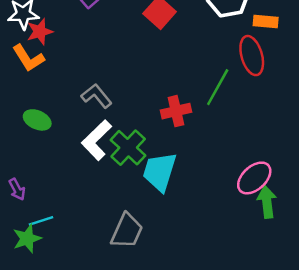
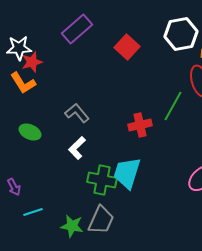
white L-shape: (96, 140) -> (77, 148), size x0.7
green cross: (128, 148) -> (102, 180), moved, turned -32
green star: (27, 239) -> (72, 226), moved, turned 30

